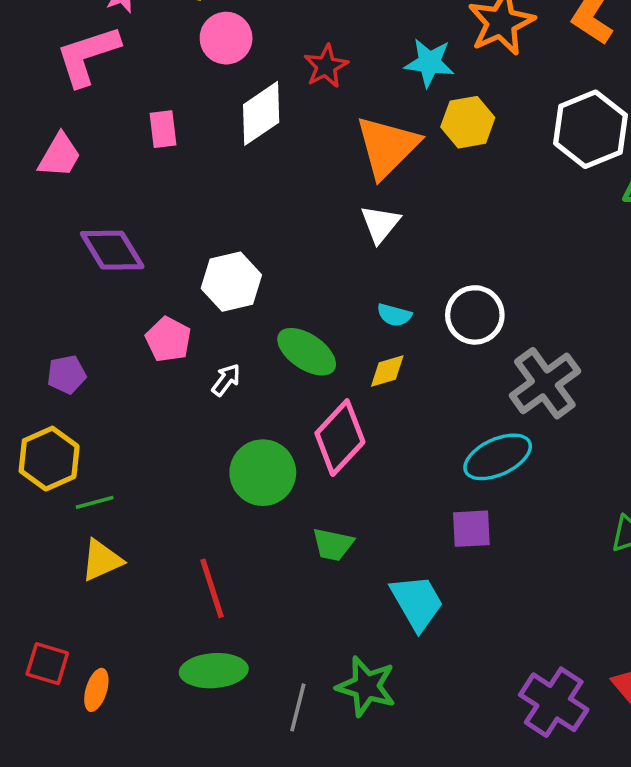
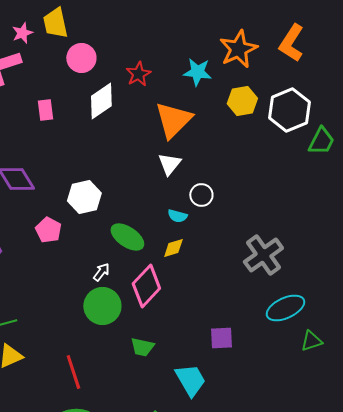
yellow hexagon: (468, 122) -> (242, 101), moved
white circle: (475, 315) -> (201, 195), moved, size x0.7
white arrow: (226, 380) -> (101, 272), moved
cyan ellipse: (498, 457) -> (285, 308), moved

